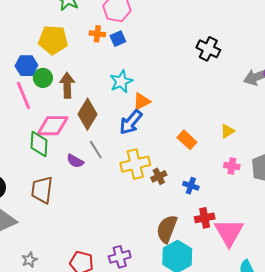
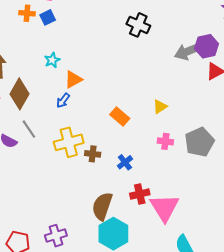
cyan star: (121, 81) -> (52, 60), size x0.7
blue arrow: (131, 122) -> (63, 101), size x0.6
brown cross: (159, 176) -> (93, 154), turned 35
blue cross: (191, 186) -> (125, 162), turned 35

